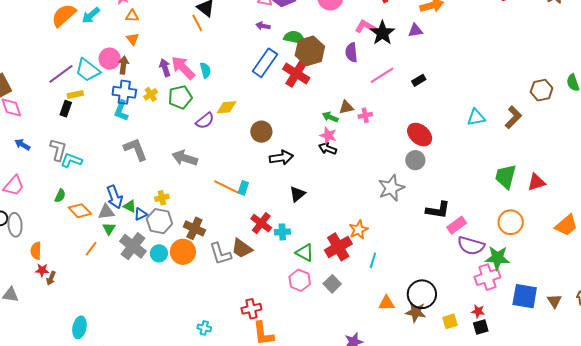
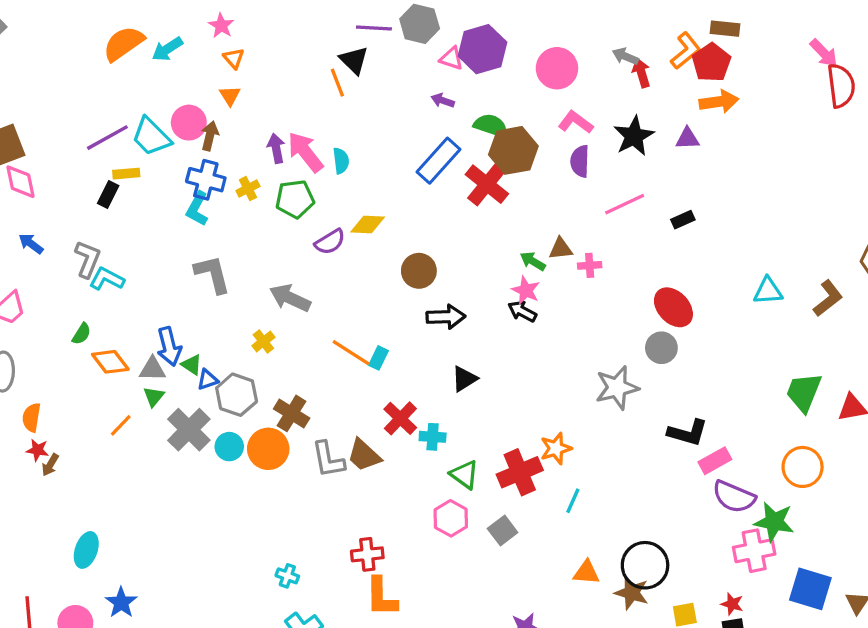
orange triangle: (132, 16) -> (234, 58), turned 40
pink L-shape: (366, 27) -> (576, 122), moved
yellow cross: (162, 198) -> (263, 341), moved, turned -32

